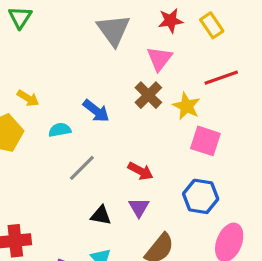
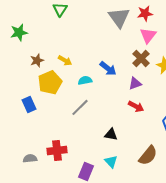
red star: (171, 21) -> (145, 13), moved
gray line: (82, 168) -> (80, 107), moved
purple triangle: (139, 207) -> (135, 83), moved, turned 40

